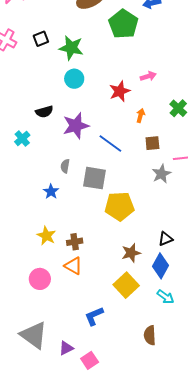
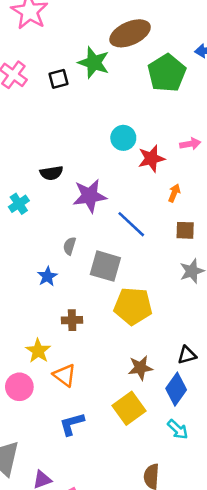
green star: (71, 48) -> (94, 63), moved
cyan circle: (74, 79) -> (123, 138), moved
yellow star: (46, 236) -> (38, 351), moved
brown cross: (75, 242) -> (72, 320), moved
blue L-shape: (94, 316) -> (72, 424), moved

